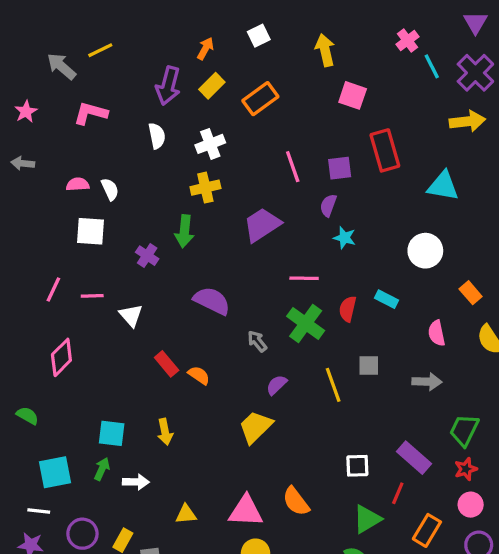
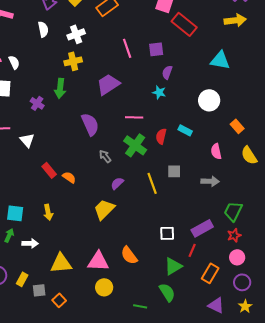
red rectangle: (385, 150) -> (184, 24), moved, turned -35
purple semicircle: (328, 205) -> (167, 72), moved
purple semicircle: (212, 301) -> (90, 124), moved, turned 40
purple rectangle: (414, 458) -> (202, 228), turned -70
yellow triangle: (186, 514) -> (61, 263), size x1.6

